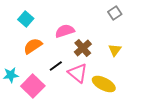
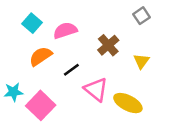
pink semicircle: (65, 31) -> (65, 30), moved
brown cross: (83, 48) -> (108, 45), moved
black line: (56, 66) -> (71, 70), moved

